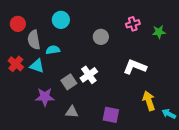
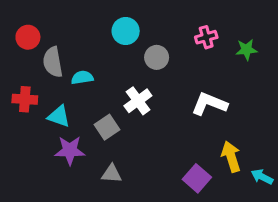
cyan circle: (61, 20) -> (126, 31), moved
red cross: (16, 64) -> (25, 99), turned -35
cyan triangle: (37, 66) -> (59, 116), moved
white cross: (89, 75) -> (138, 101), moved
purple square: (111, 115) -> (197, 178), moved, turned 30

